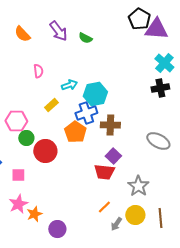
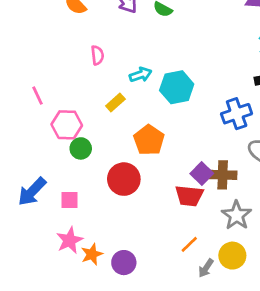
blue cross: (86, 113) -> (237, 114), moved
brown cross: (110, 125) -> (223, 175), moved
red circle: (45, 151) -> (124, 179), moved
purple circle: (57, 229) -> (124, 263), moved

